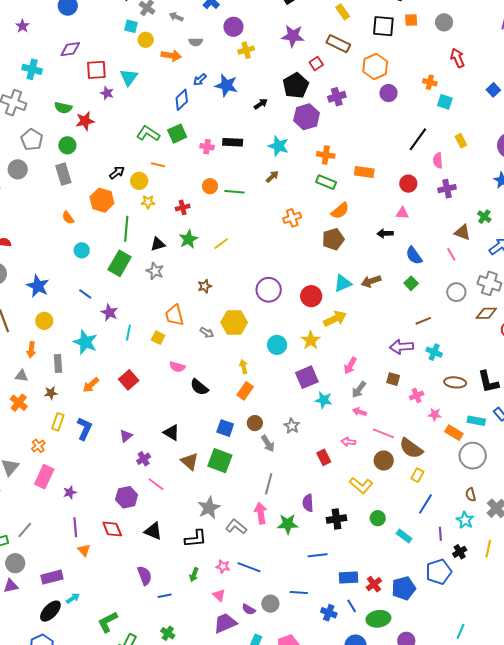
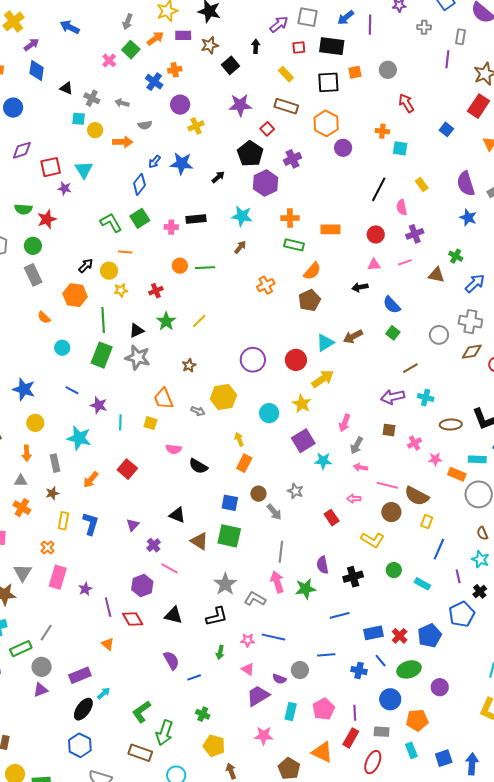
green L-shape: (148, 134) -> (111, 223), turned 35
pink line: (451, 254) -> (405, 262), moved, turned -72
gray star: (155, 271) -> (138, 358), size x1.4
purple line: (75, 527) -> (108, 607), moved

